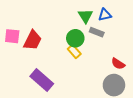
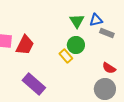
gray rectangle: (97, 32) -> (107, 33), moved
green circle: (75, 38) -> (76, 45), moved

